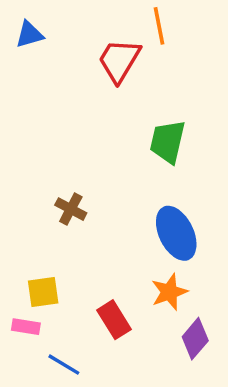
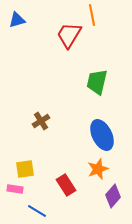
brown cross: (71, 209) -> (41, 121), turned 30

